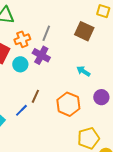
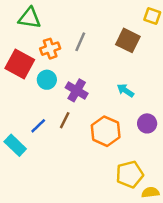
purple cross: (41, 55) -> (77, 90), moved
blue line: (21, 110) -> (38, 126), moved

